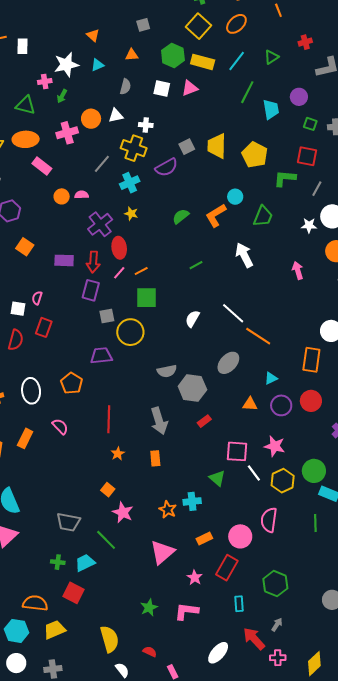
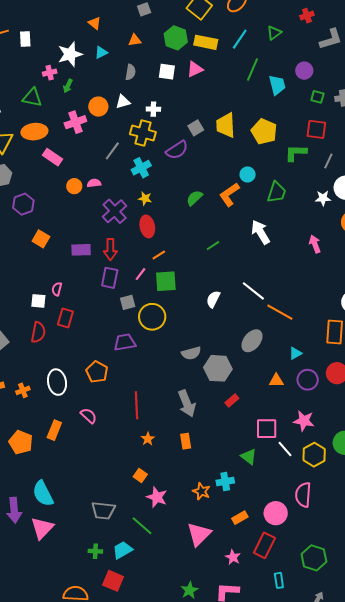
red ellipse: (119, 248) -> (147, 226), moved
pink line: (119, 273) -> (140, 274), moved

